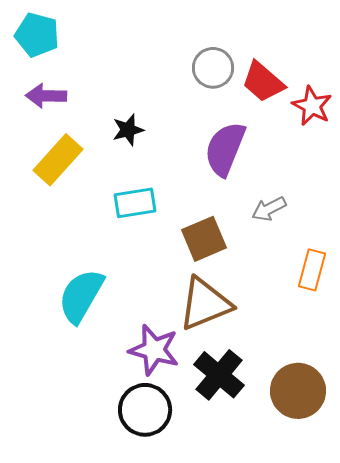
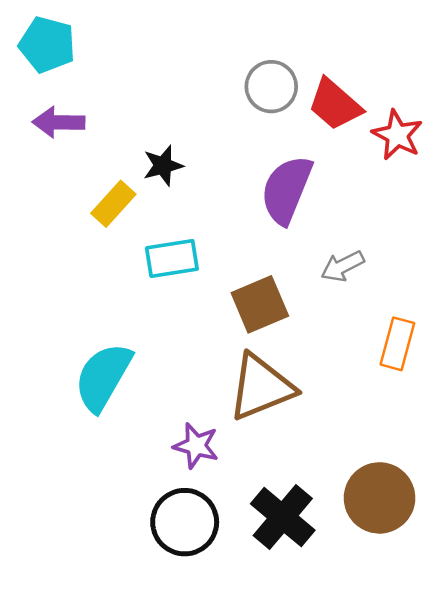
yellow rectangle: (58, 160) -> (113, 204), moved, size x0.7
purple star: (154, 350) -> (196, 446), size x0.7
black cross: (219, 375) -> (283, 517), moved

